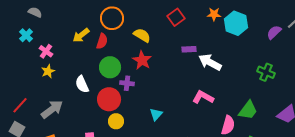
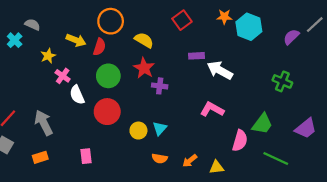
gray semicircle: (35, 12) -> (32, 25), moved
yellow arrow: (81, 35) -> (76, 40), turned -120
pink cross: (46, 51) -> (63, 76), moved
yellow star: (48, 71) -> (48, 56), moved
purple cross: (127, 83) -> (160, 86), moved
gray arrow: (52, 109) -> (44, 123), turned -80
yellow circle: (116, 121) -> (138, 131), moved

